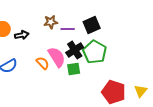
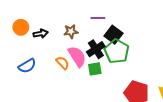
brown star: (51, 22) -> (71, 31), moved
black square: (92, 25) -> (114, 35), moved, turned -30
purple line: (68, 29) -> (98, 18), moved

